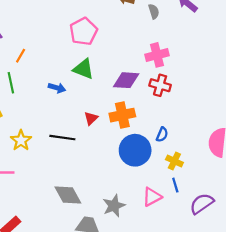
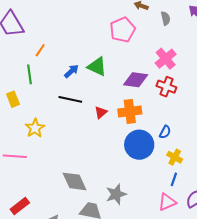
pink pentagon: (83, 31) -> (123, 30), moved
pink cross: (157, 55) -> (166, 59), turned -30
blue arrow: (57, 88) -> (71, 71), moved, turned -63
black line: (62, 138) -> (70, 99), moved
blue line: (175, 185) -> (174, 179), turned 32
pink triangle: (152, 197) -> (167, 202), moved

